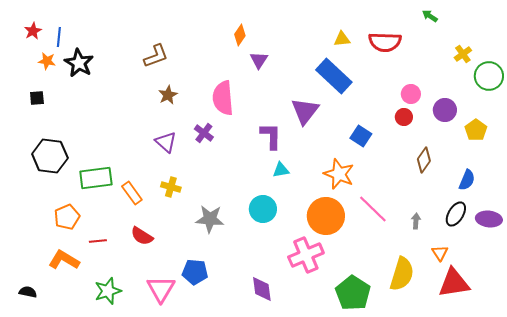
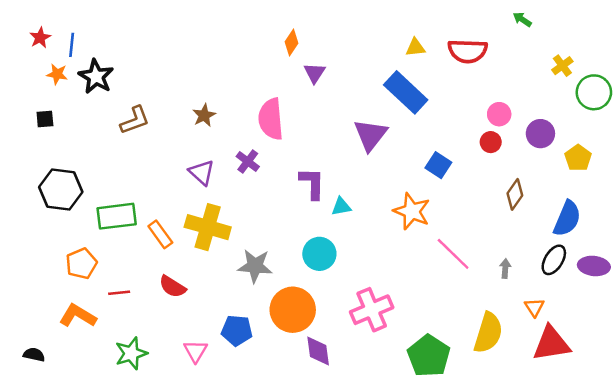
brown L-shape: (156, 56) -> (135, 120), moved
purple L-shape: (271, 136) -> (312, 183), moved
blue semicircle: (467, 180) -> (567, 219), size x1.4
yellow cross: (171, 187) -> (208, 227), size x1.8
orange circle: (326, 216) -> (293, 310), moved
pink triangle: (161, 289) -> (196, 351), size x0.7

